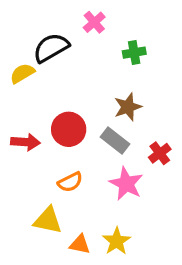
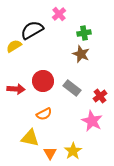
brown star: (128, 107) -> (81, 54), moved, turned -30
pink star: (126, 184) -> (92, 121), moved
orange triangle: (80, 244) -> (50, 153), turned 48

